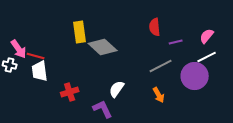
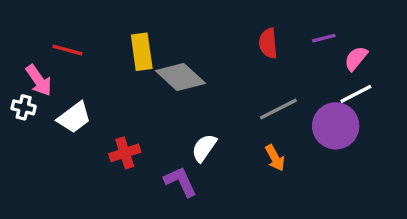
purple line: (176, 42) -> (324, 38), moved
red line: (36, 56) -> (67, 50), moved
white trapezoid: (40, 71) -> (74, 117), turned -120

